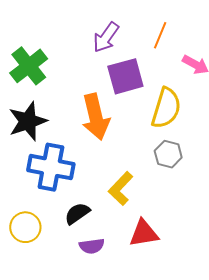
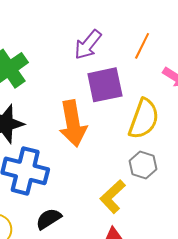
yellow L-shape: (121, 189) -> (113, 197), moved

